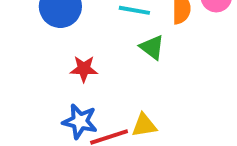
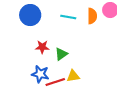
green triangle: (152, 47) -> (61, 54), moved, turned 48

